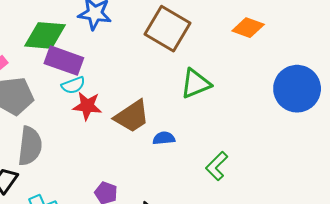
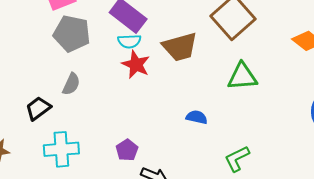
brown trapezoid: (132, 116) -> (180, 47), moved
gray semicircle: (30, 146) -> (71, 84), size x0.6

